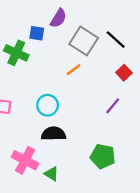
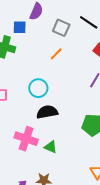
gray square: (84, 41) -> (61, 28), size x0.7

